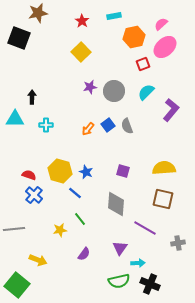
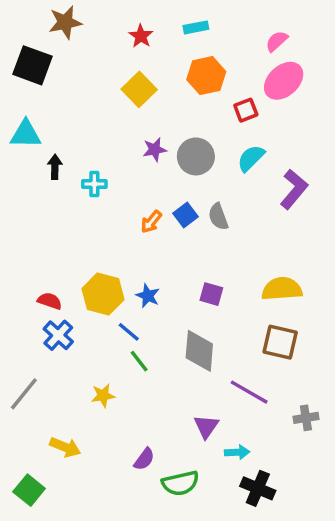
orange hexagon: (134, 37) -> (206, 76), moved
cyan triangle: (15, 119) -> (26, 134), moved
cyan cross: (46, 125) -> (94, 184), moved
green line: (80, 219) -> (139, 361), moved
gray line: (14, 229) -> (24, 394), turned -45
purple semicircle: (84, 254) -> (144, 459), moved
green semicircle: (119, 281) -> (180, 483), moved
green square: (17, 285) -> (29, 490), size x0.7

